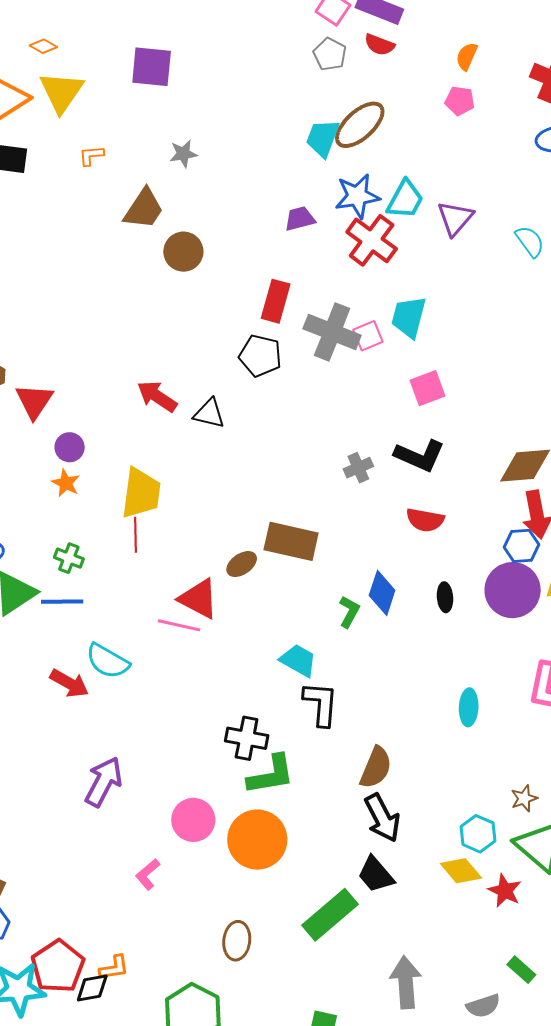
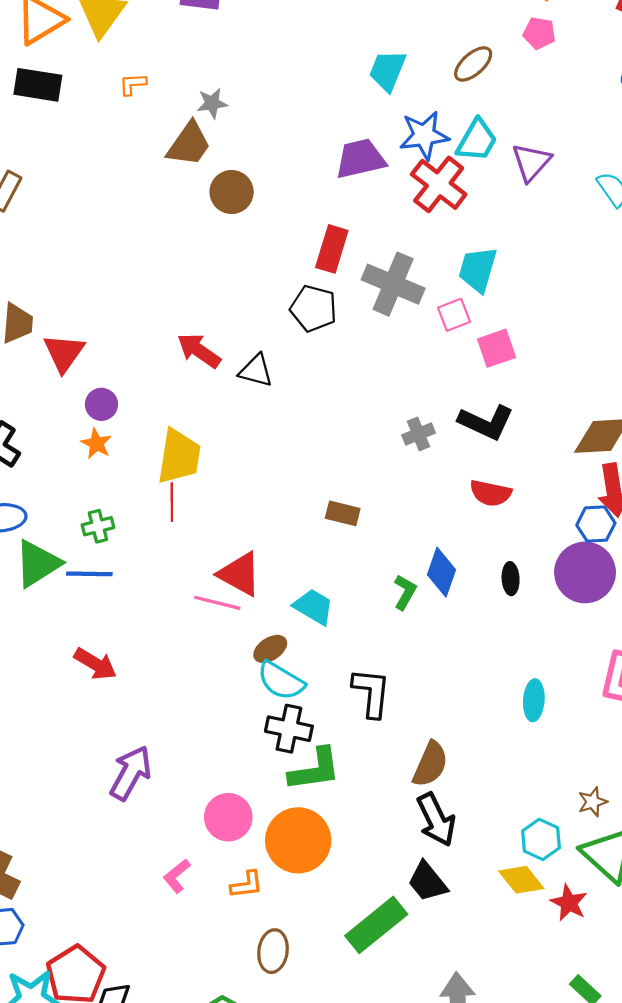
brown ellipse: (360, 125) -> (473, 64), moved, size x0.7
gray star: (183, 154) -> (212, 103), moved
purple trapezoid: (300, 219) -> (360, 159), size x1.5
pink square: (368, 336) -> (454, 315), moved
brown rectangle: (291, 541) -> (343, 513), size x0.6
green cross: (69, 558) -> (98, 526), turned -36
brown ellipse: (242, 564) -> (270, 649), moved
cyan trapezoid: (298, 660) -> (314, 607), moved
cyan semicircle: (108, 661) -> (281, 681), moved
orange L-shape: (114, 968) -> (247, 885), moved

